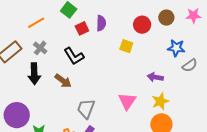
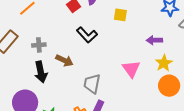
gray cross: (40, 48) -> (39, 45), moved, turned -32
black L-shape: (74, 56) -> (87, 35), moved
black arrow: (34, 74) -> (41, 72), moved

